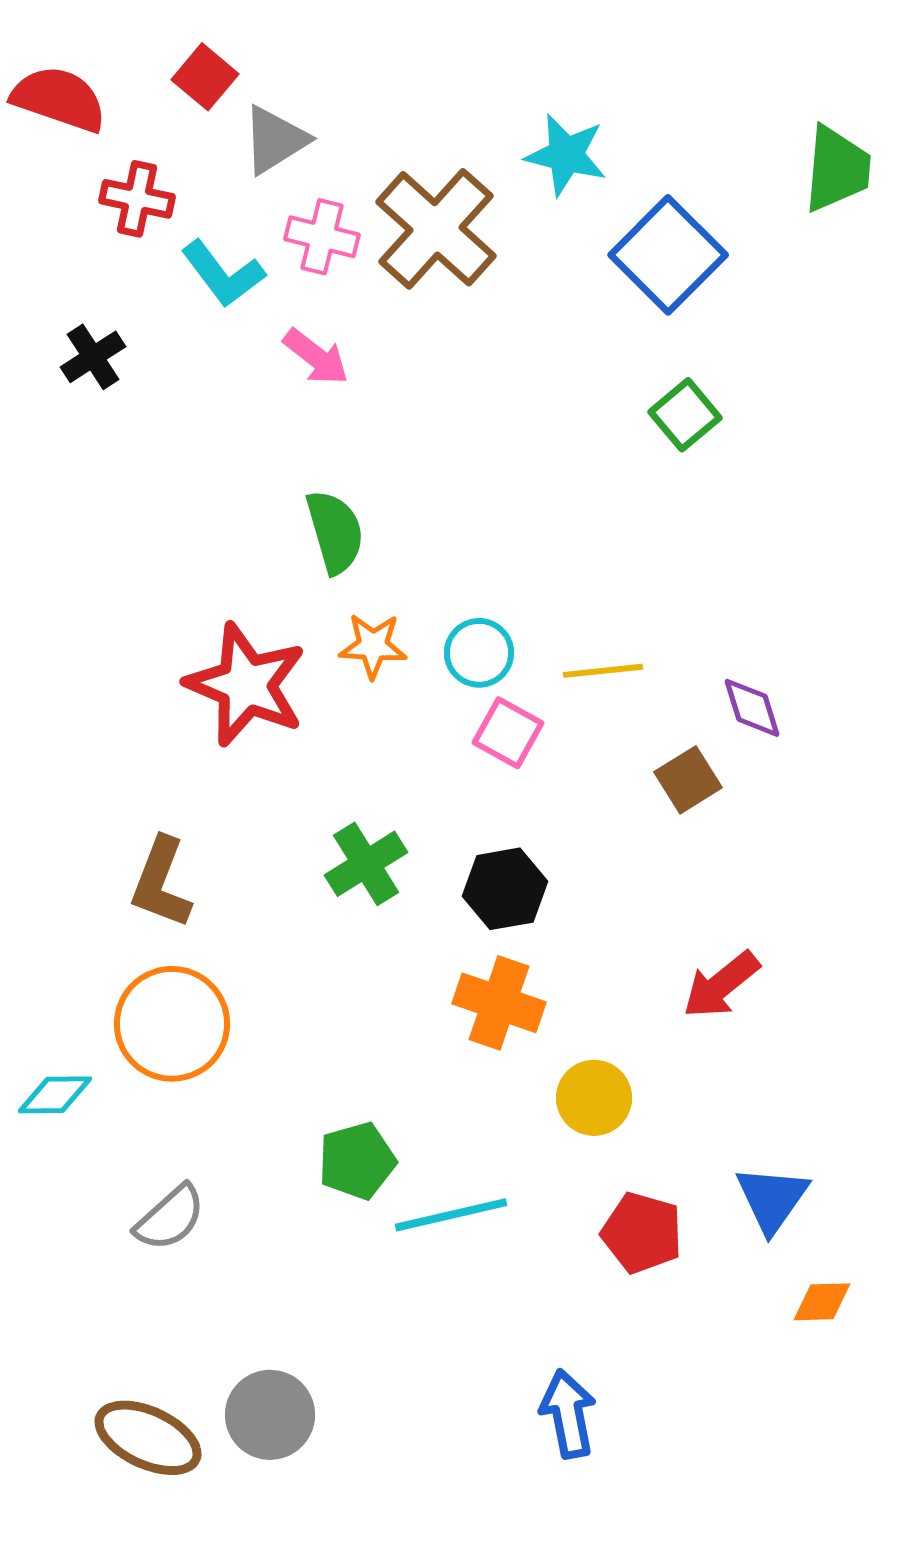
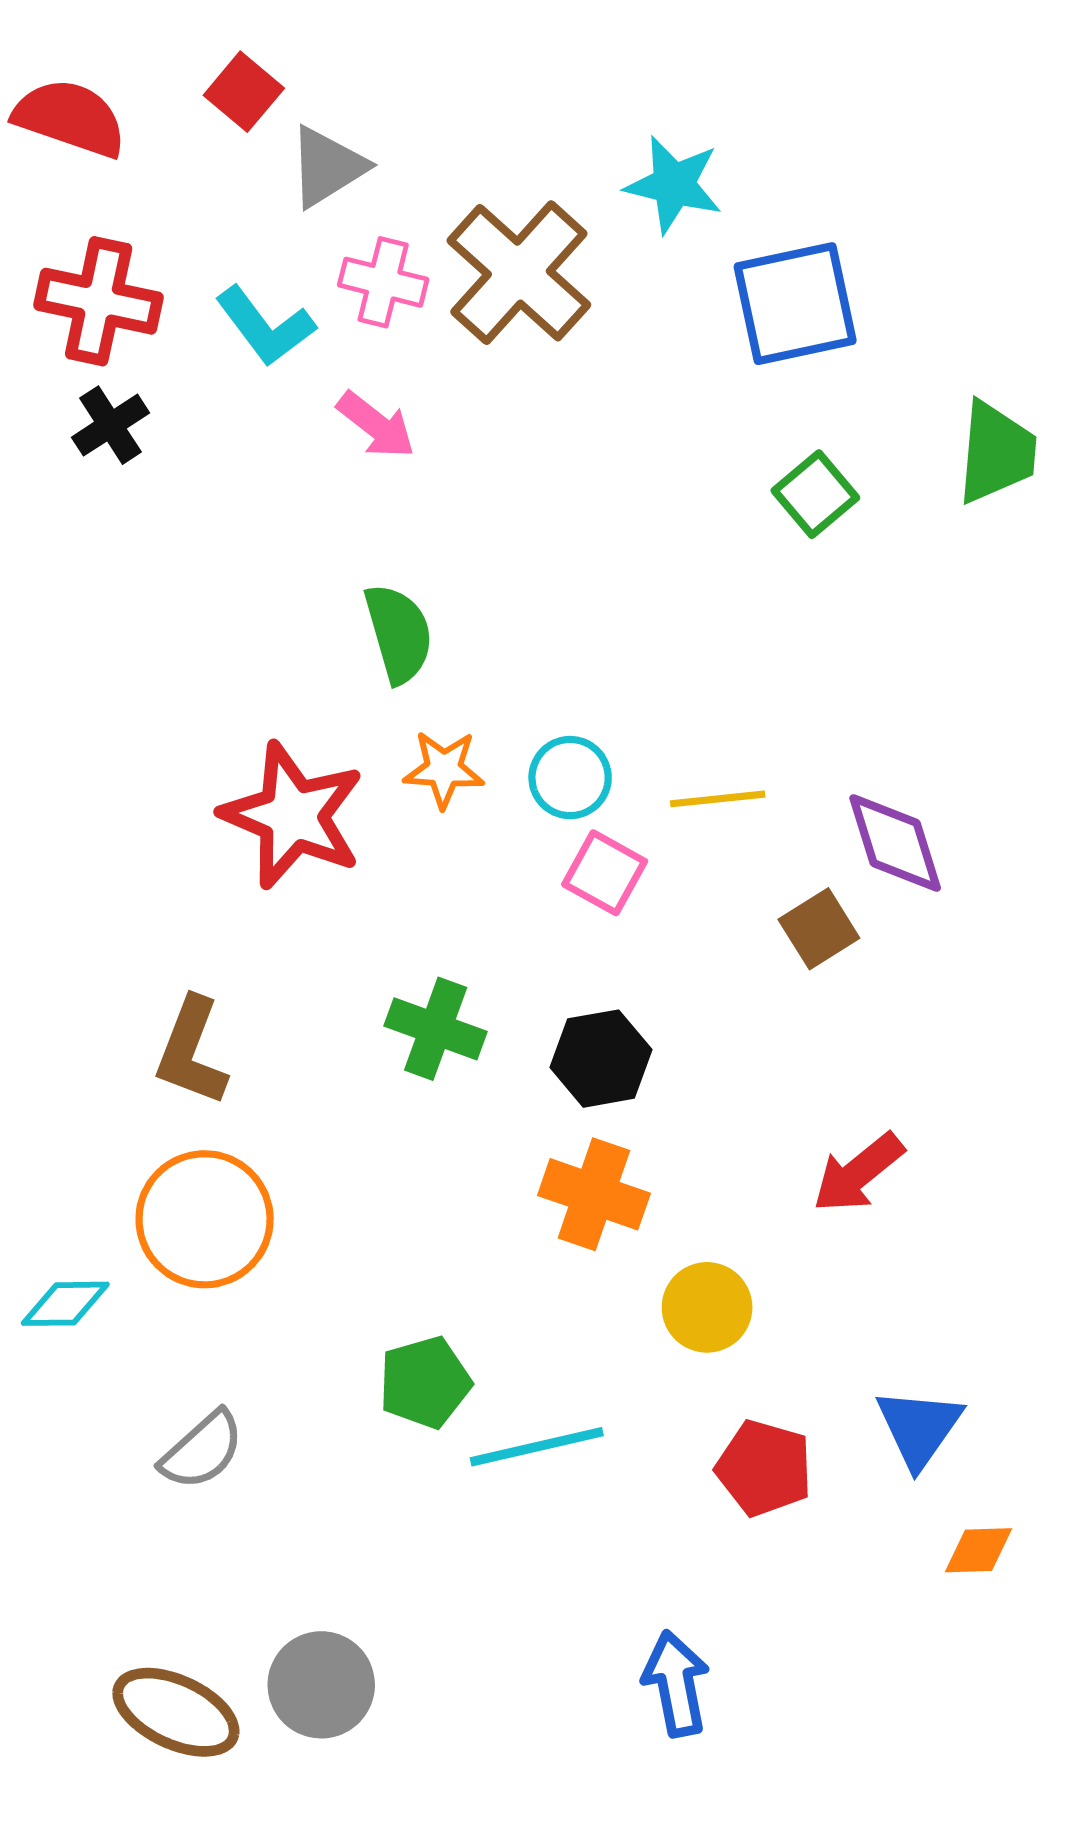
green trapezoid: (837, 169) -> (996, 452), moved
red cross: (137, 199) -> (99, 301), moved, size x1.4
blue square: (668, 255) -> (795, 304), turned 33
purple diamond: (752, 708) -> (895, 843), size x1.4
green cross: (366, 864) -> (436, 1029), turned -38

